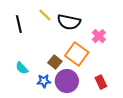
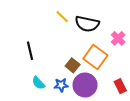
black line: (19, 24) -> (30, 51), moved
cyan semicircle: (22, 68) -> (38, 83), moved

